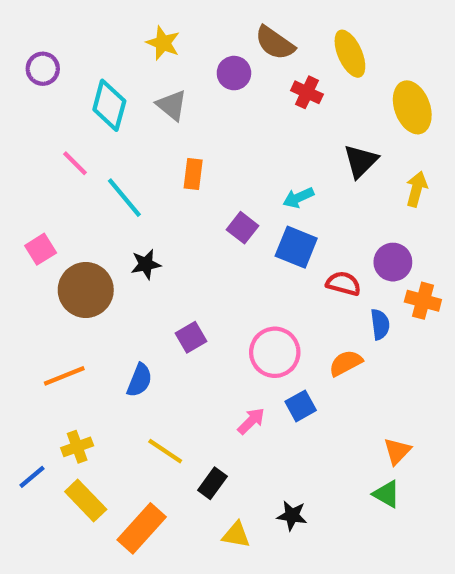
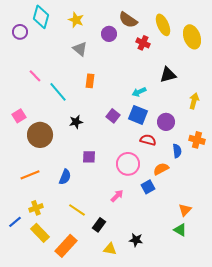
cyan diamond: (109, 105) -> (41, 17), moved
yellow ellipse: (412, 107) -> (192, 37), moved
black triangle: (361, 161) -> (168, 75), turned 30
yellow arrow: (417, 189) -> (194, 101), moved
purple square: (243, 228) -> (113, 116), moved
purple circle: (393, 262) -> (166, 122), moved
black star: (146, 264) -> (76, 122), moved
red semicircle: (343, 284) -> (148, 140), moved
purple square: (191, 337) -> (89, 157), turned 32
blue square: (301, 406) -> (148, 187), moved

